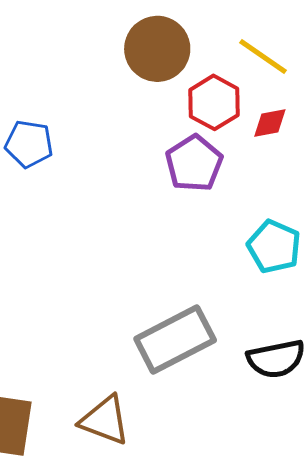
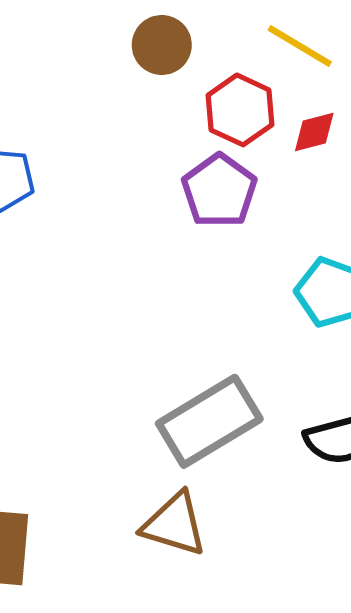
brown circle: (157, 49) -> (162, 45), size x0.7
brown triangle: (105, 420) -> (174, 524), moved

